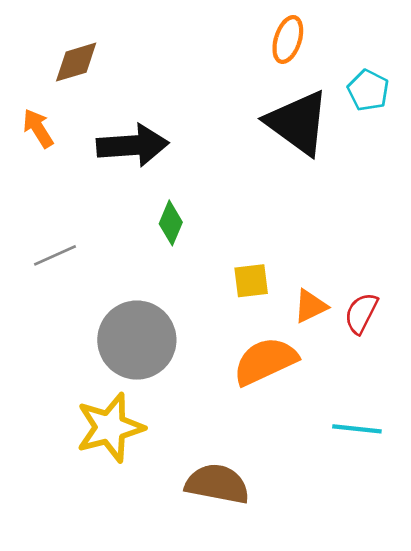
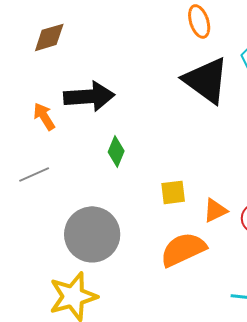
orange ellipse: (288, 39) -> (199, 21), turned -36
orange arrow: (38, 128) -> (44, 116), moved

